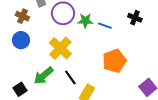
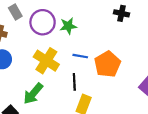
blue line: (105, 26) -> (80, 56), moved
black line: (70, 77) -> (74, 82), moved, turned 42

